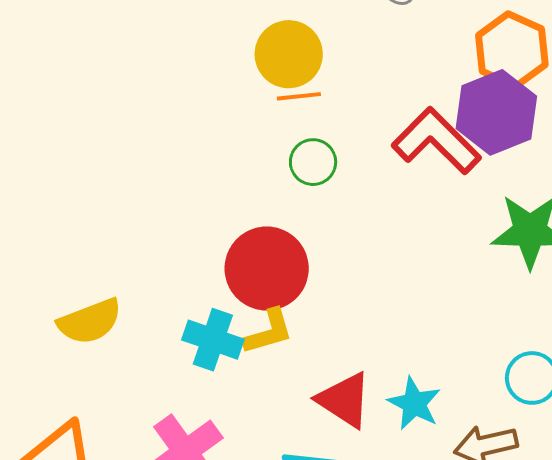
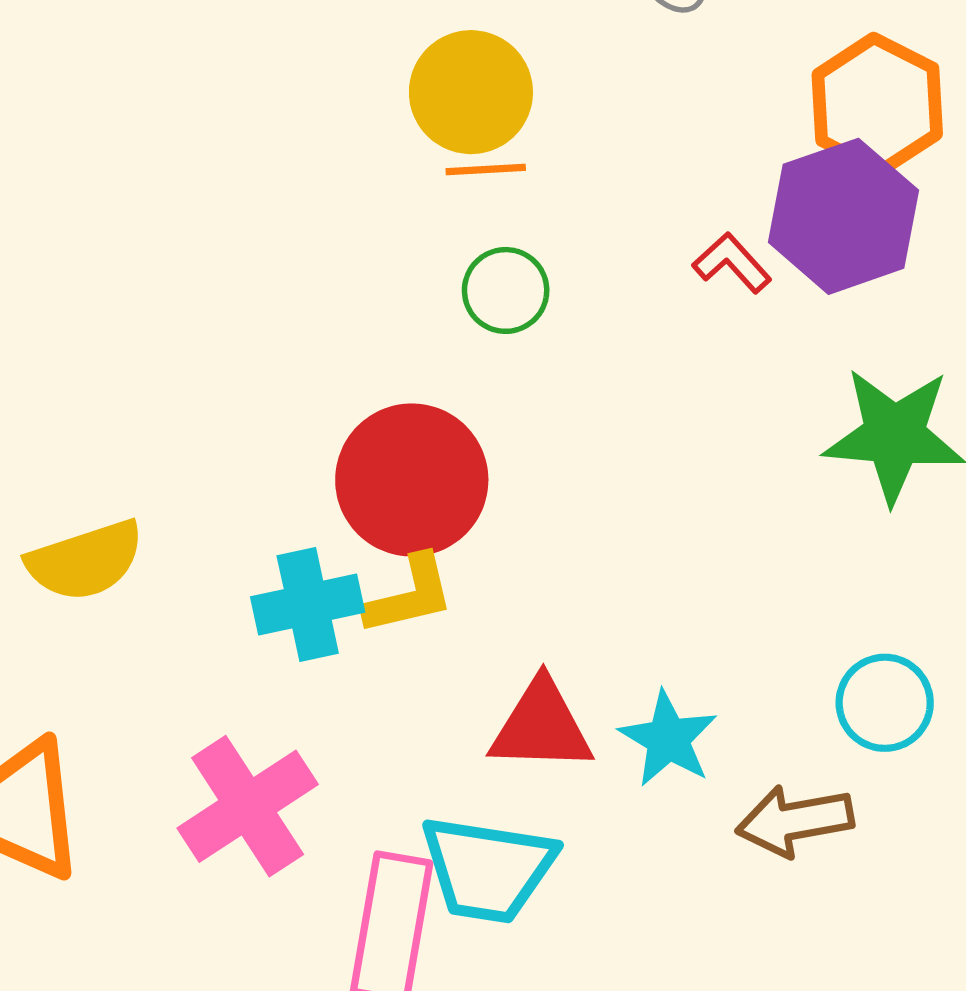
red L-shape: (436, 141) -> (732, 263), size x0.5
cyan cross: (213, 340) -> (308, 605), turned -34
red triangle: (344, 400) -> (541, 726), turned -34

